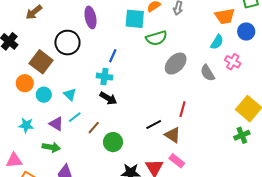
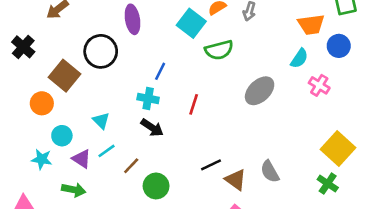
cyan square: (135, 19) -> (191, 23), turned 30
gray ellipse: (176, 64) -> (260, 91), moved
gray semicircle: (208, 73) -> (270, 172), moved
cyan circle: (44, 95) -> (62, 136), moved
red line: (182, 109) -> (194, 104), moved
green cross: (242, 135) -> (328, 184), turned -35

